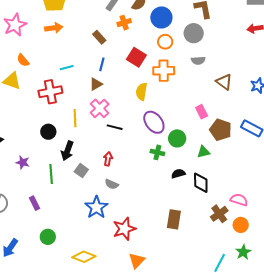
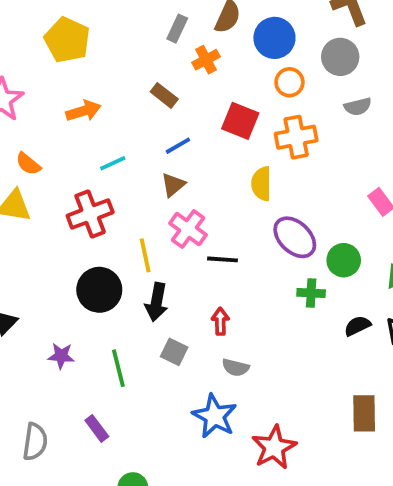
orange arrow: (54, 28) -> (83, 111), moved
blue line: (102, 64) -> (178, 146), turned 56
black circle: (48, 132) -> (99, 290), size x1.5
black arrow: (67, 151) -> (157, 302), moved

